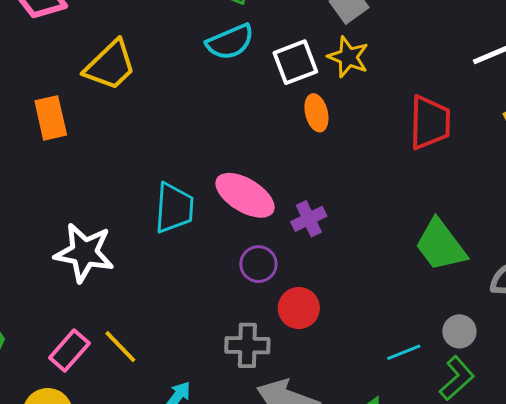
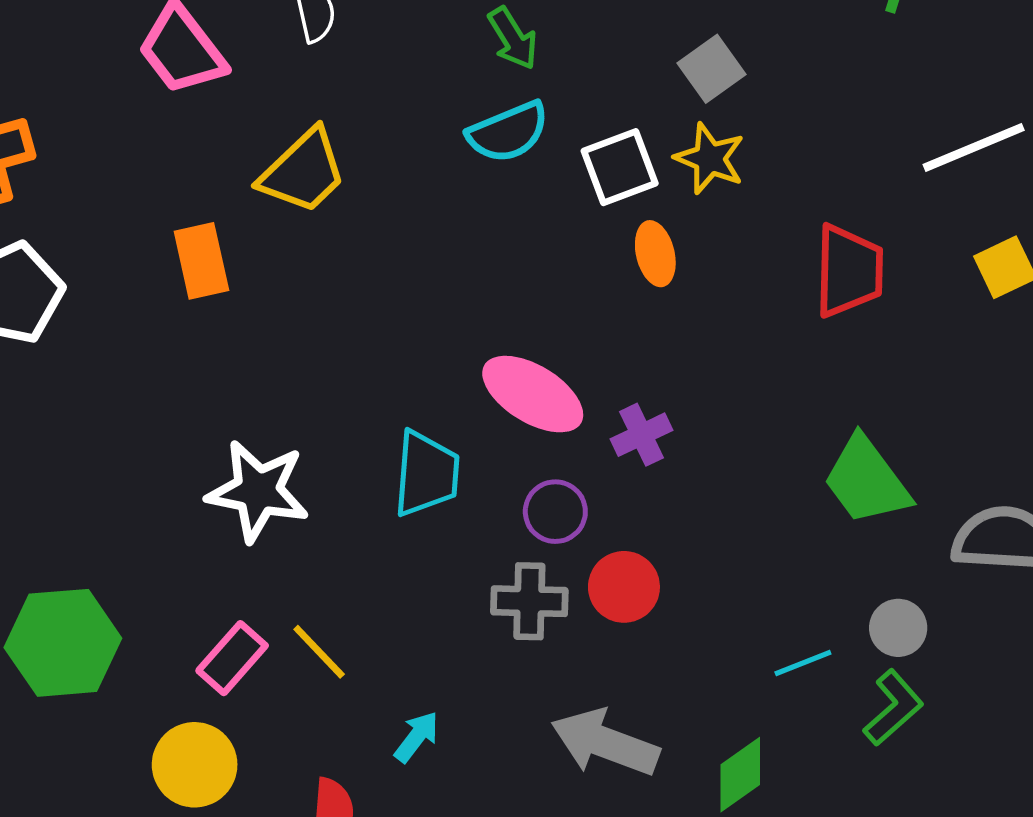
cyan trapezoid: (174, 208) -> (426, 474), moved
gray cross: (247, 345) -> (529, 601), moved

